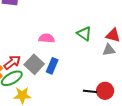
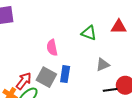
pink semicircle: (47, 38) -> (52, 48), turned -91
gray triangle: (109, 50) -> (103, 65), moved

